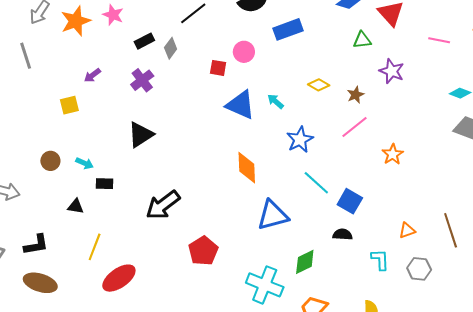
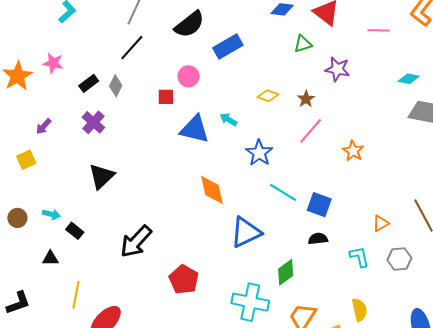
black rectangle: (105, 184) -> (75, 231), turned 48

